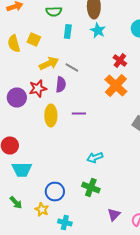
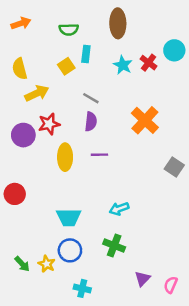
cyan star: (98, 30) -> (123, 65), moved
yellow square: (34, 40) -> (66, 66), moved, turned 32
red cross: (120, 60) -> (149, 63), moved
yellow arrow: (49, 64) -> (37, 93), moved
purple semicircle: (61, 84) -> (91, 122), moved
cyan trapezoid: (22, 170) -> (69, 217), moved
yellow star: (42, 210) -> (47, 264), moved

